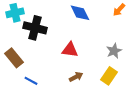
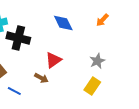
red triangle: (70, 50) -> (53, 60), turned -42
brown arrow: (76, 77) -> (41, 78), moved, turned 56

